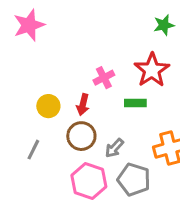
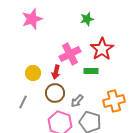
pink star: (29, 25) -> (32, 19), moved
green star: (164, 25) -> (87, 19), moved
pink cross: (104, 78) -> (70, 54), size x1.5

